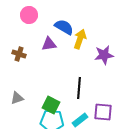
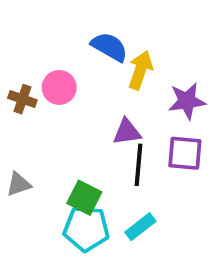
pink circle: (29, 15) -> (59, 87), moved
purple triangle: (49, 44) -> (127, 132), moved
purple square: (103, 112) -> (185, 153), moved

